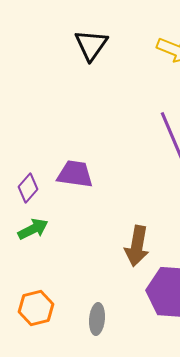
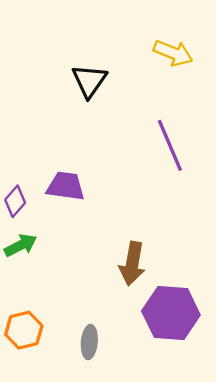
black triangle: (91, 45) -> (89, 81), moved

